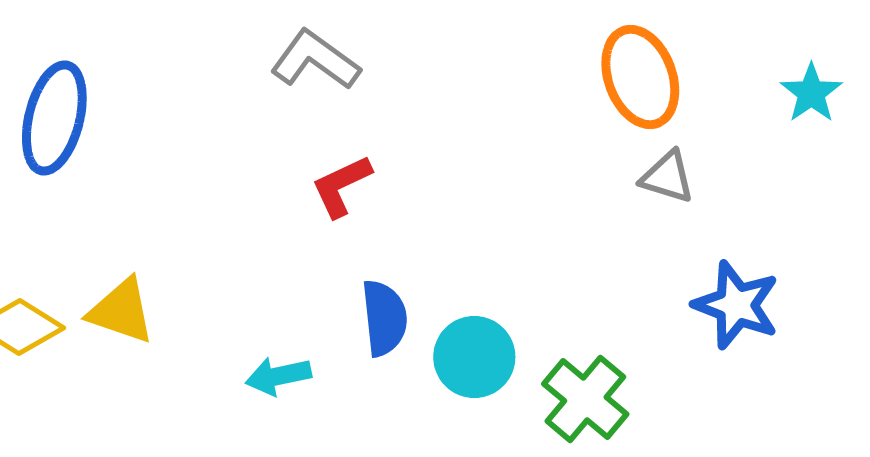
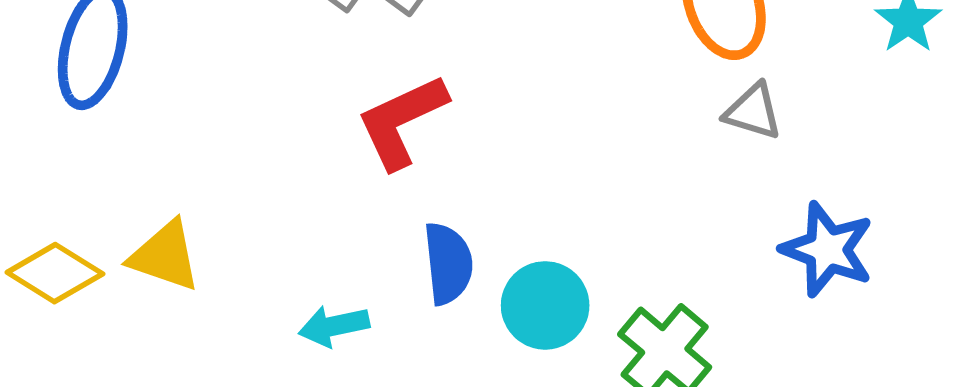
red L-shape: (341, 186) -> (402, 121), size x1.4

